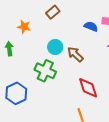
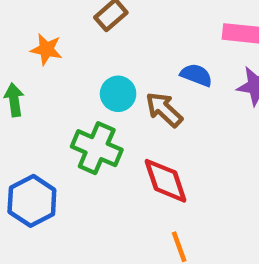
blue semicircle: (91, 26) -> (196, 75), moved
red diamond: (88, 88) -> (165, 181), moved

